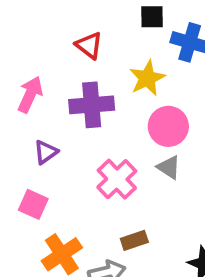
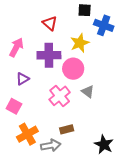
pink circle: (168, 126) -> (73, 69), moved

